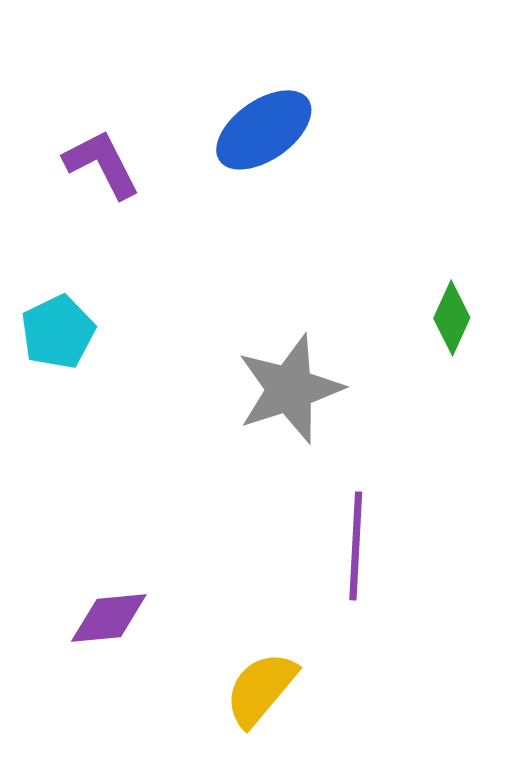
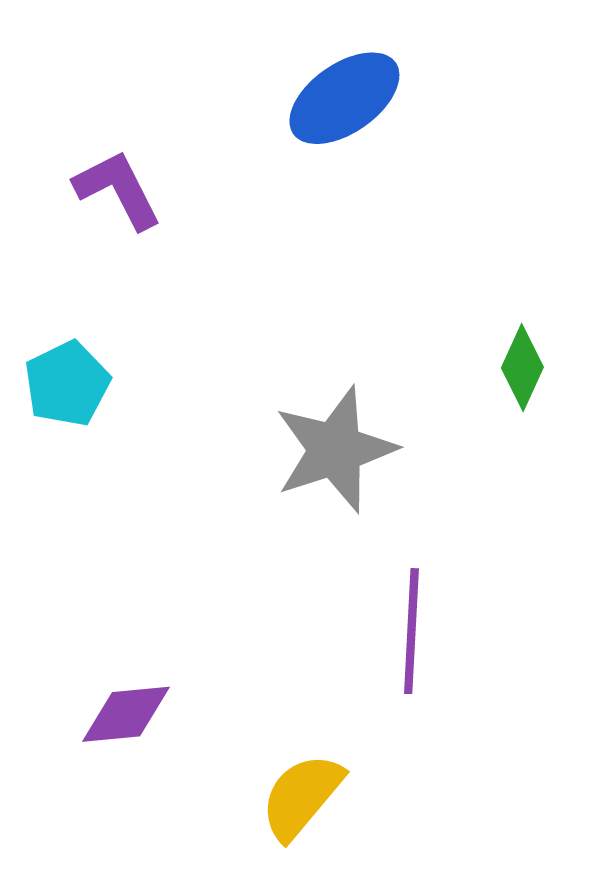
blue ellipse: (264, 130) -> (344, 98), moved

